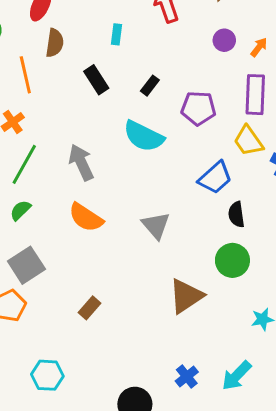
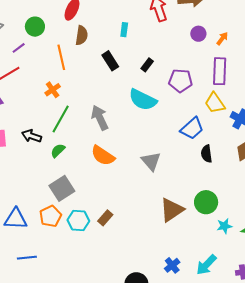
green circle: (232, 260) -> (206, 202), moved
cyan hexagon: (47, 375) -> (78, 220), moved

